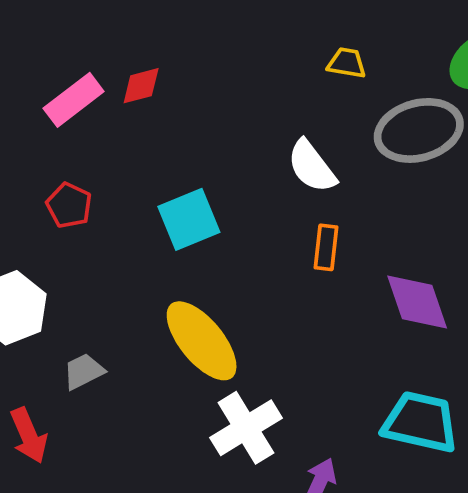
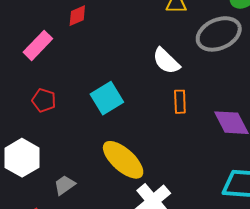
red diamond: (141, 86) -> (77, 16), moved

